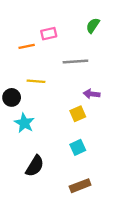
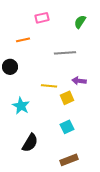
pink rectangle: (49, 34) -> (42, 18), moved
yellow line: (36, 81) -> (49, 86), moved
black circle: (12, 97) -> (10, 67), moved

